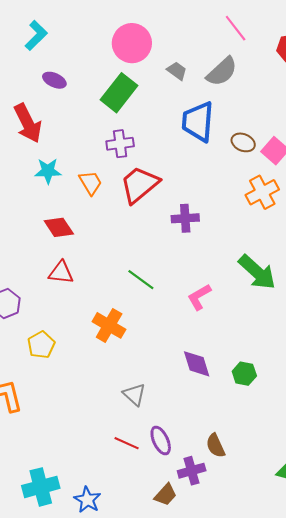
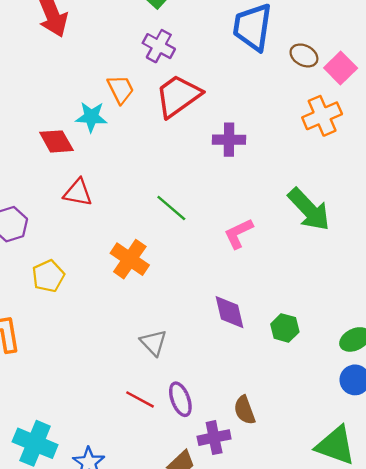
purple cross: (120, 144) -> (159, 46), turned 32
cyan star: (48, 171) -> (91, 117), moved
red diamond: (59, 227) -> (56, 141), moved
cyan cross: (41, 487) -> (35, 443), turned 33

